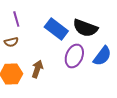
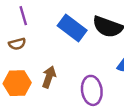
purple ellipse: (74, 56) -> (92, 90), moved, turned -30

